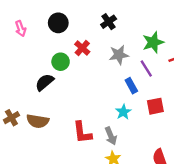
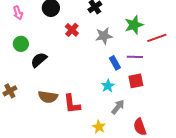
green circle: (61, 62) -> (21, 44), moved
purple line: (146, 69) -> (135, 57), moved, turned -56
brown semicircle: (38, 121) -> (48, 97), moved
gray arrow: (111, 136) -> (118, 107), moved, turned -119

